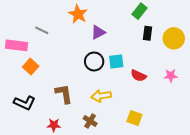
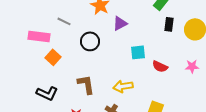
black circle: (94, 62) -> (90, 41), moved

